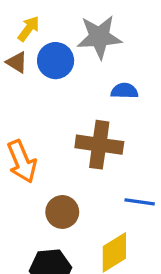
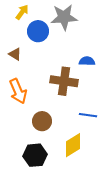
brown triangle: (17, 62) -> (15, 54), moved
blue semicircle: (125, 91) -> (87, 61), moved

